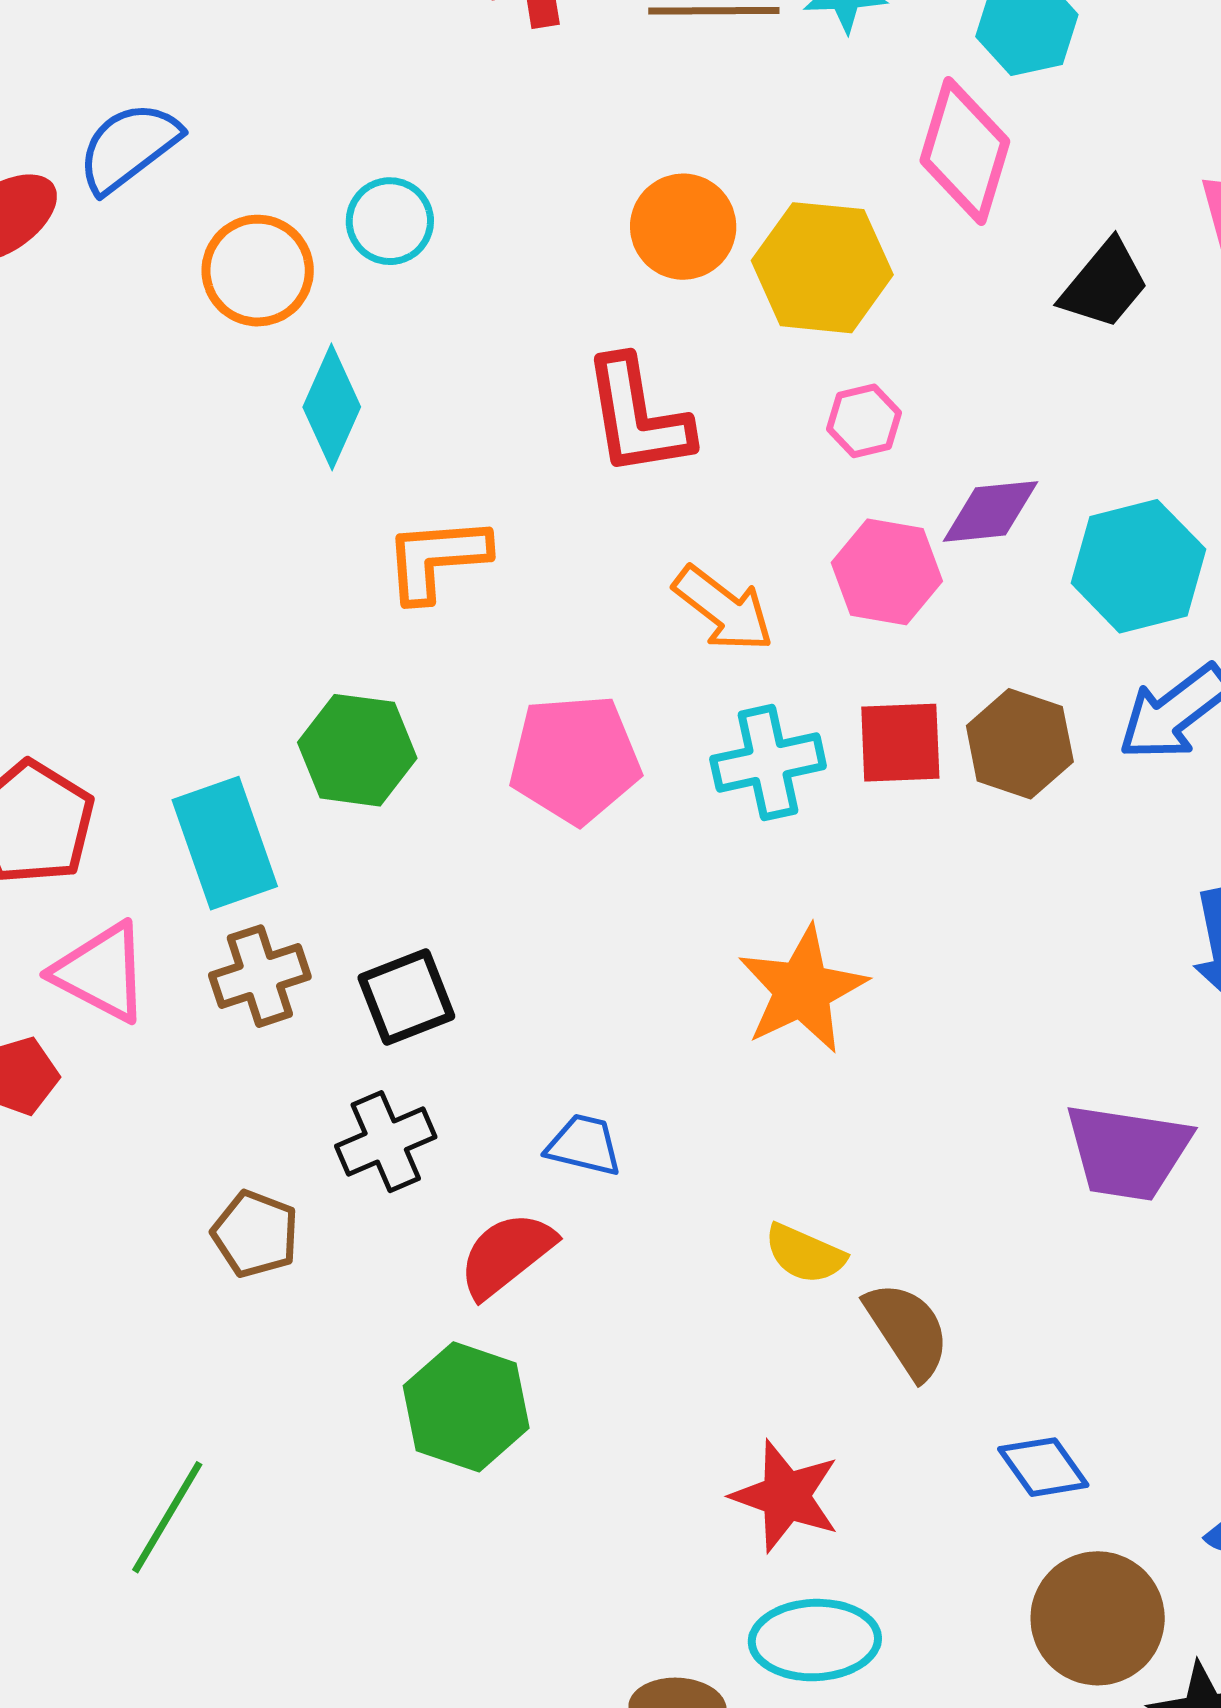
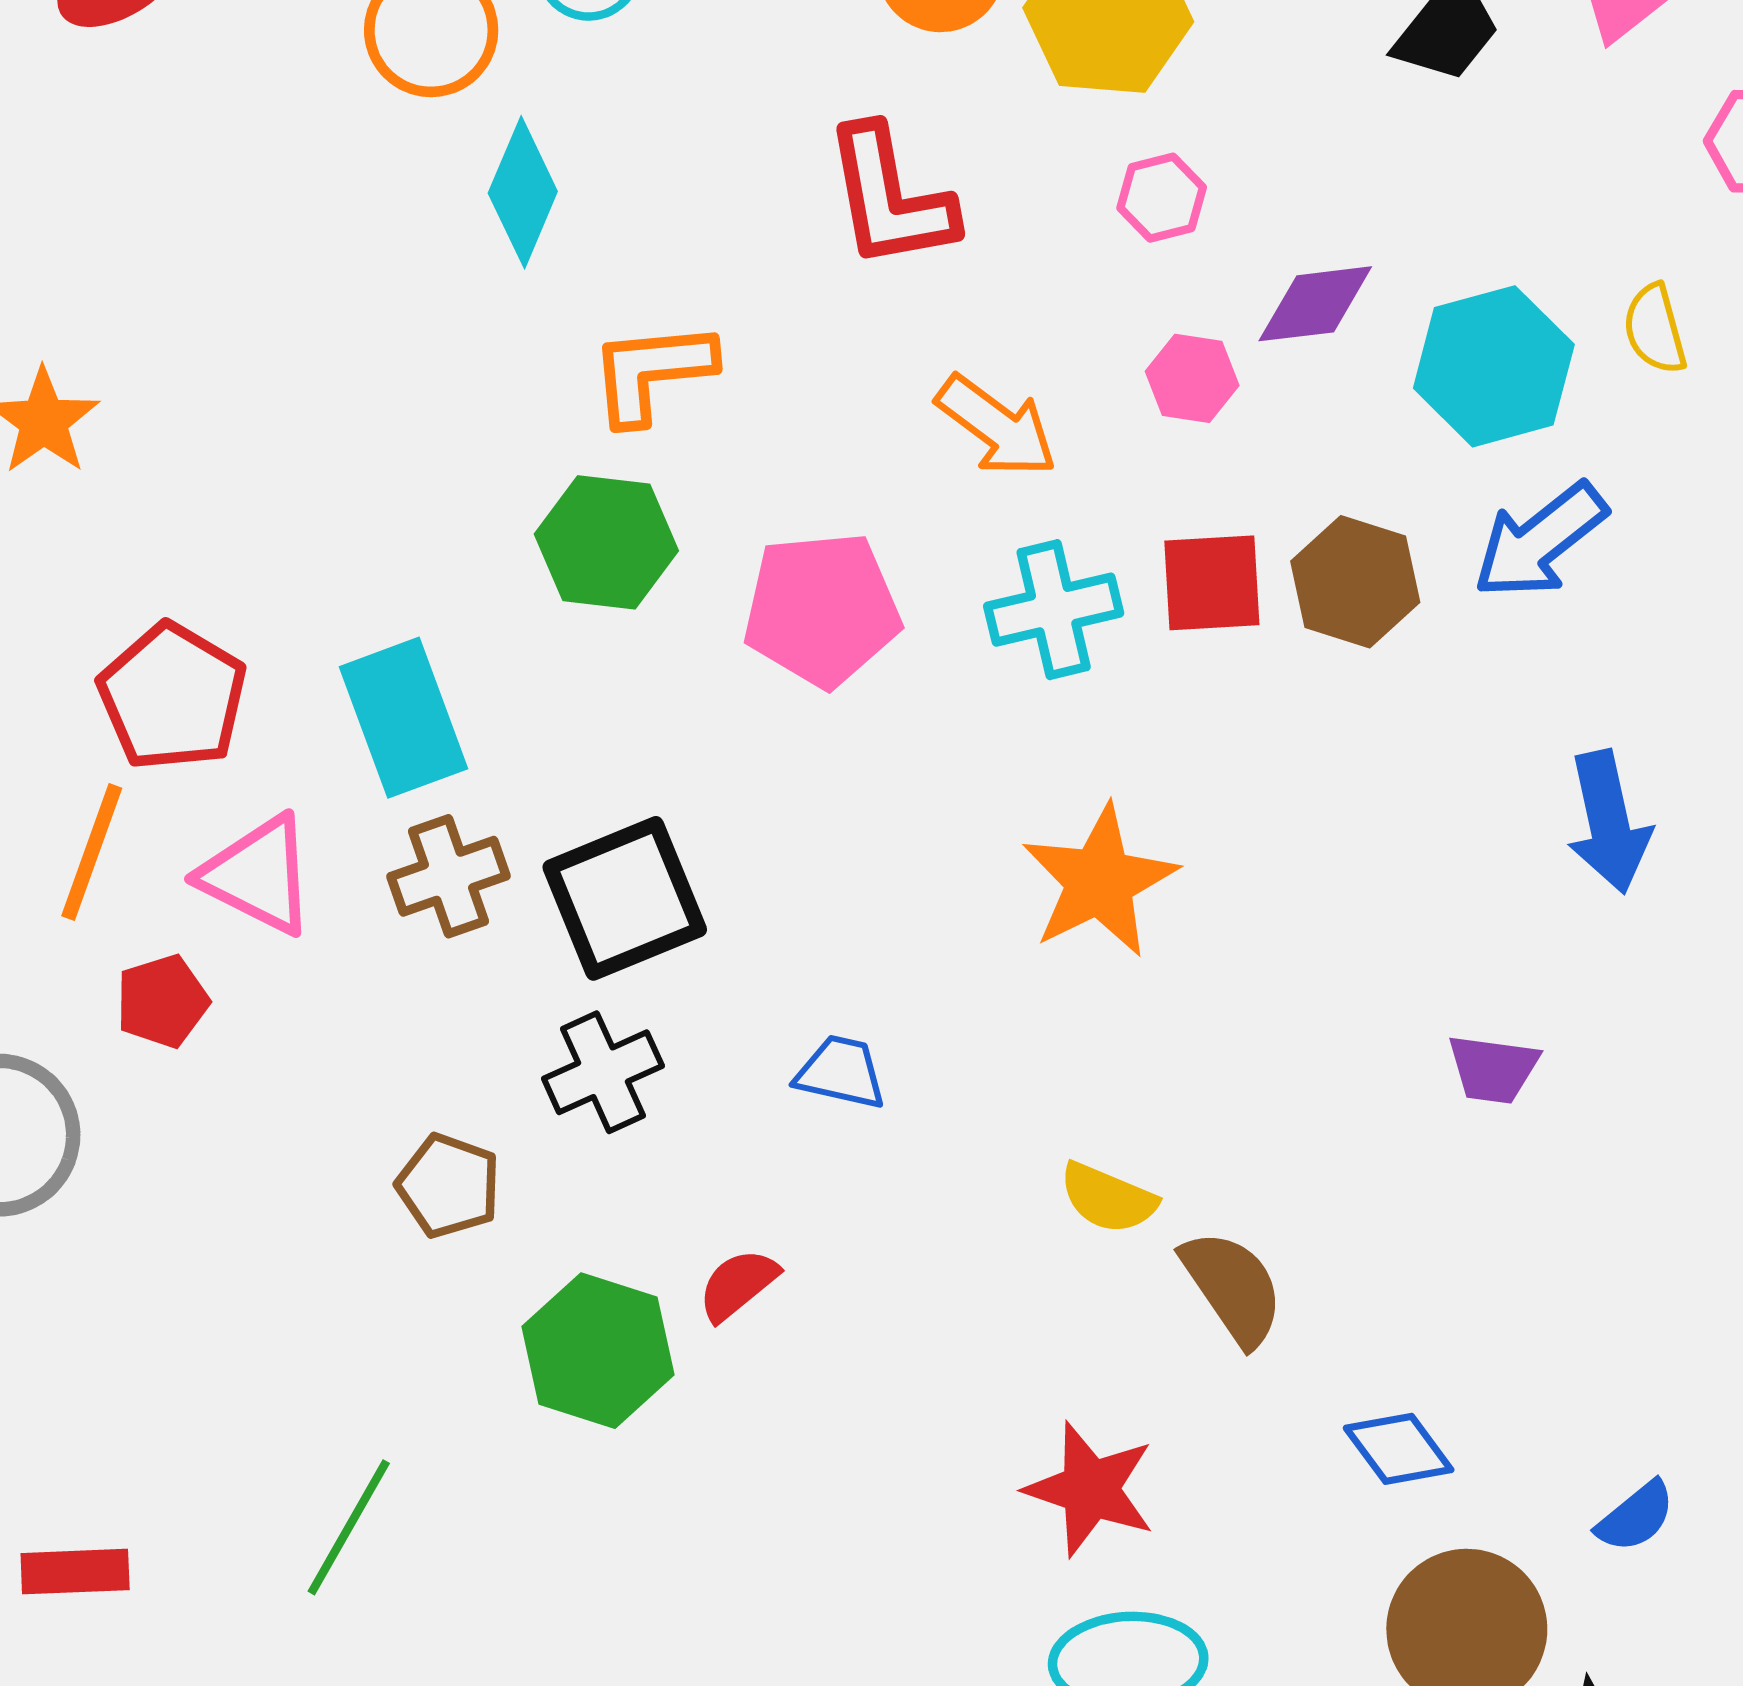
pink hexagon: (887, 572) -> (1192, 378), size x0.7
green hexagon: (357, 750) -> (606, 542), moved
black square: (406, 997) -> (625, 898), size x1.4
purple trapezoid: (1128, 1152) -> (1493, 1069), size x0.6
red semicircle: (506, 1255) -> (738, 1285), moved, size x0.7
green hexagon: (466, 1407) -> (598, 1351), moved

